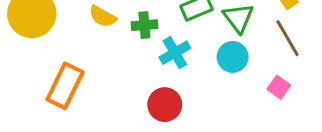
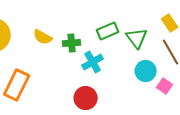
cyan circle: (233, 57) -> (146, 71), moved

